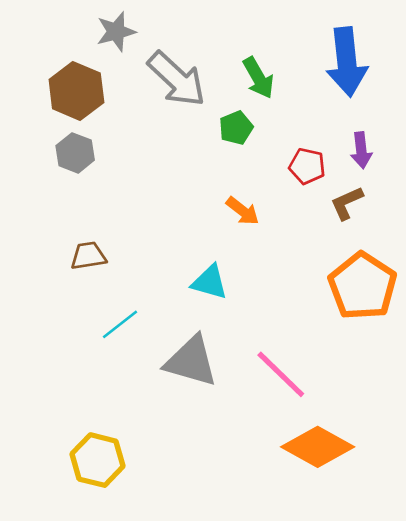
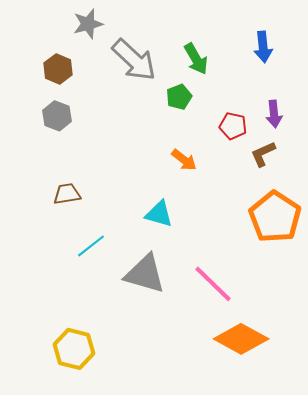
blue arrow: (347, 62) -> (263, 47), size x0.6
brown hexagon: (76, 91) -> (58, 69), size x0.7

